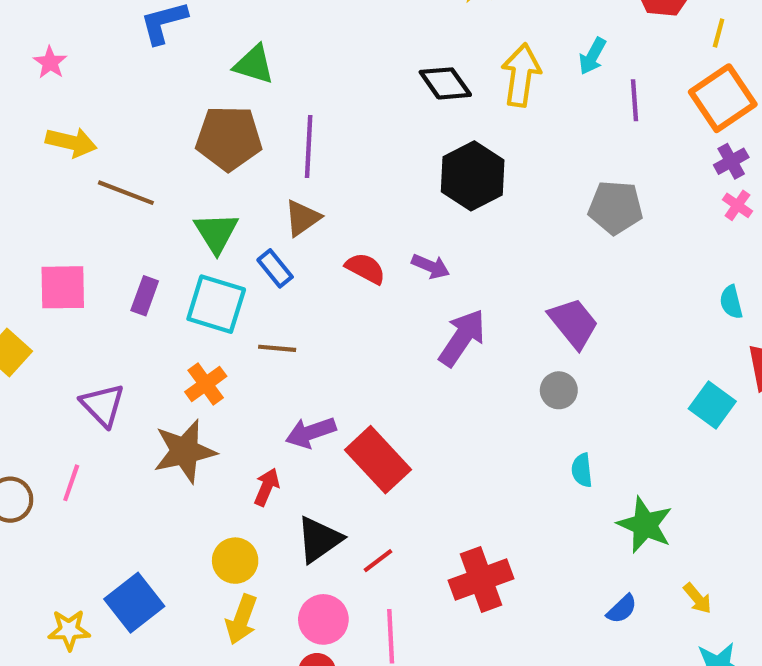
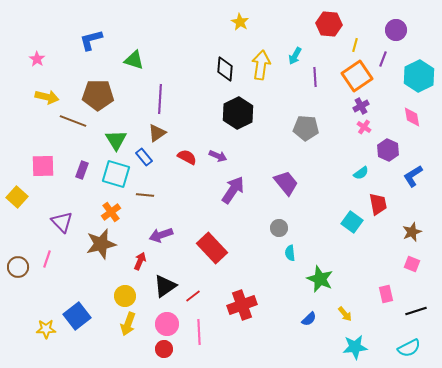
black diamond: (445, 83) -> (225, 69), turned 40
brown pentagon: (229, 138) -> (98, 95), moved
cyan semicircle: (731, 302) -> (361, 173), turned -112
gray circle: (559, 390) -> (279, 228), moved
red rectangle: (378, 460) -> (212, 248), moved

